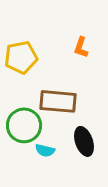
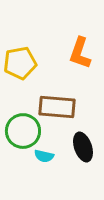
orange L-shape: (81, 47) -> (80, 53), size x1.5

